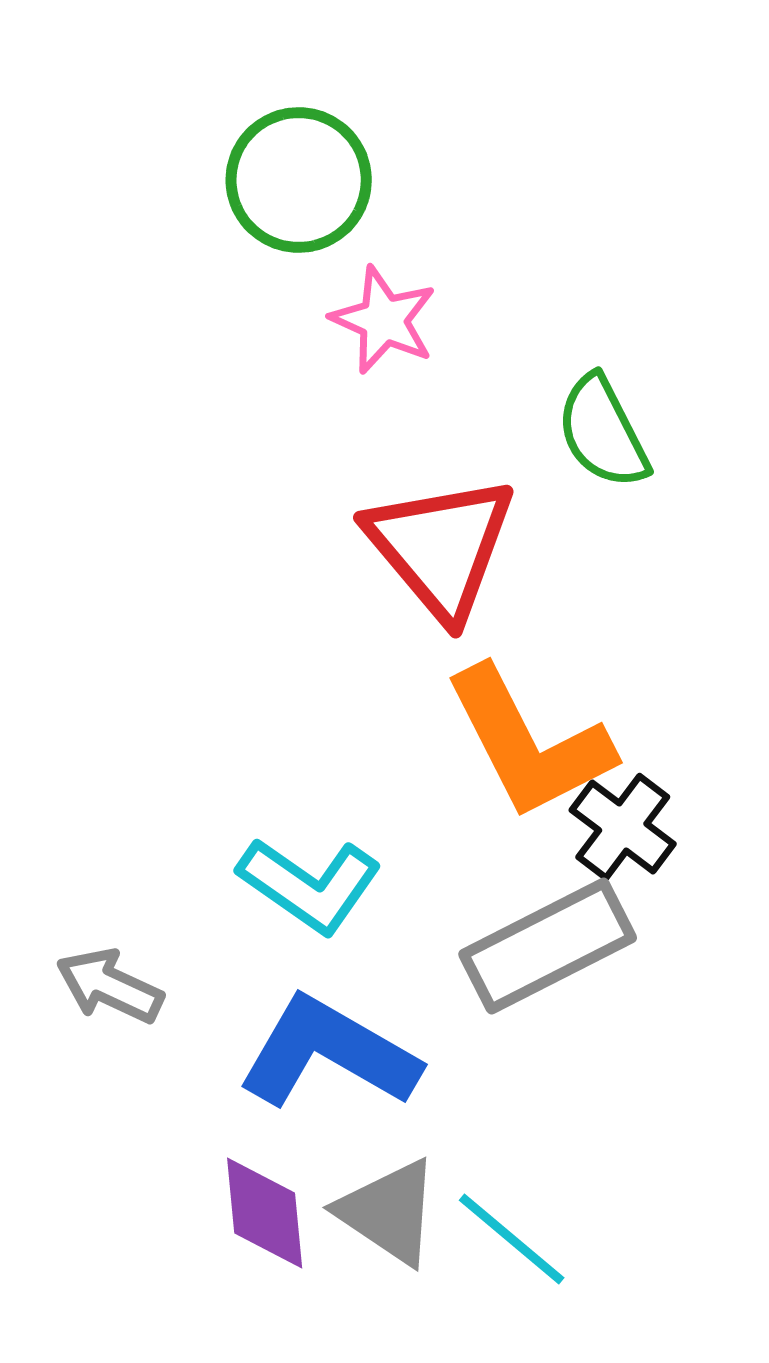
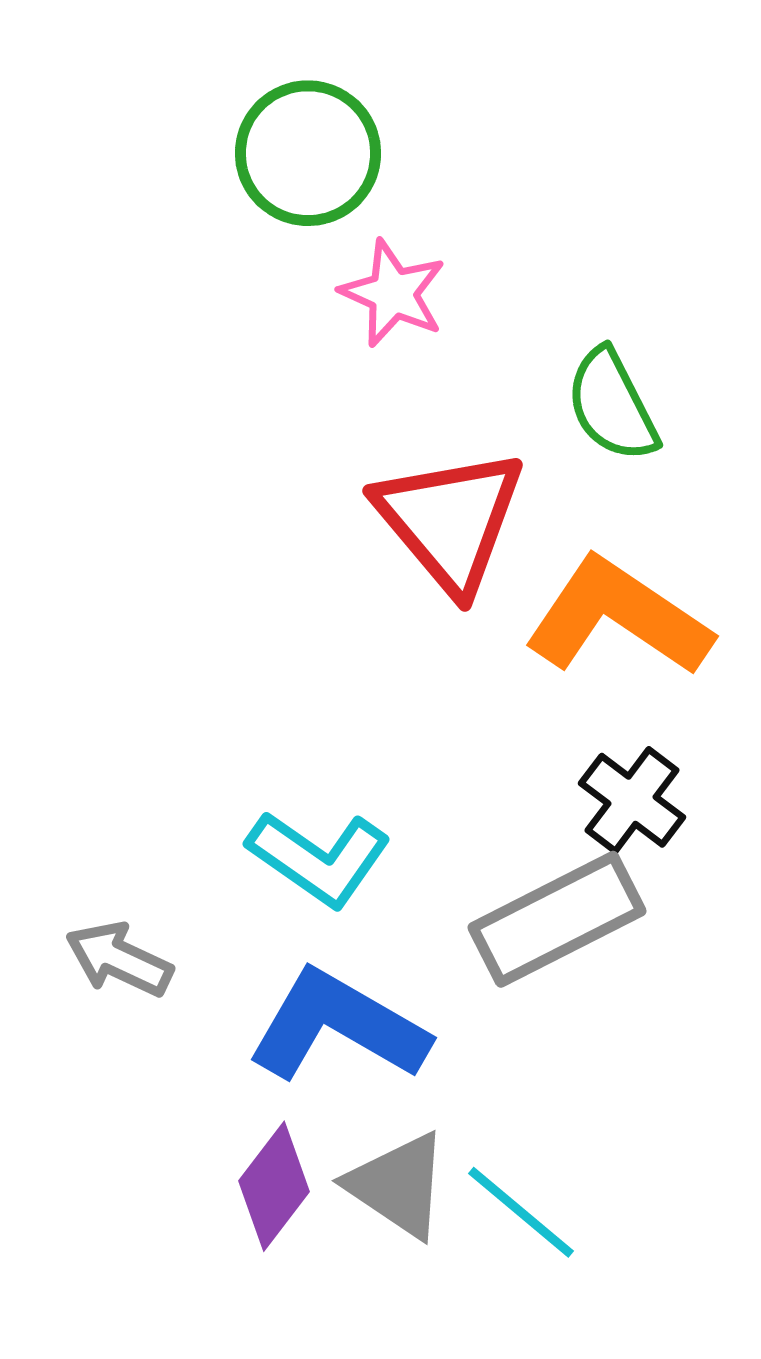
orange L-shape: (529, 743) -> (618, 617), moved, turned 151
purple diamond: (265, 1213) -> (274, 1186), turned 43

